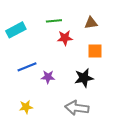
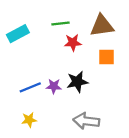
brown triangle: (91, 23) -> (102, 26), size x1.6
blue line: (27, 67) -> (30, 87), moved
black star: (84, 78) -> (77, 82), moved

